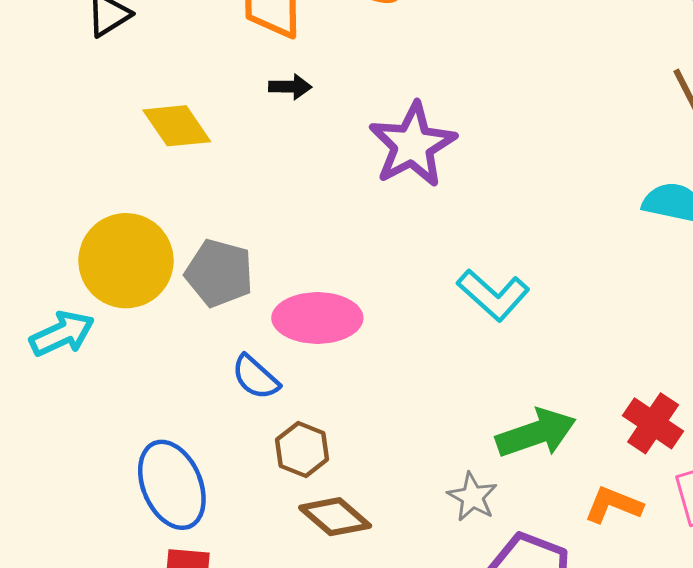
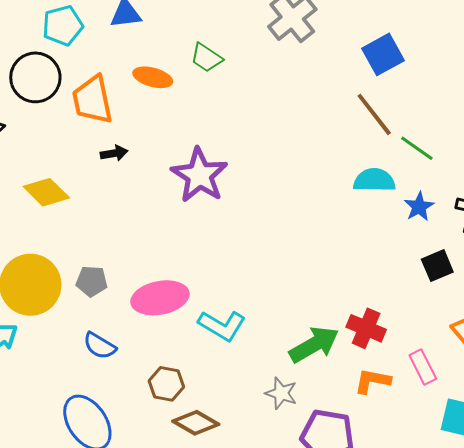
gray pentagon: (219, 273) -> (92, 281), size x0.7
cyan L-shape: (493, 295) -> (222, 326), moved
blue semicircle: (255, 377) -> (100, 346), moved
red cross: (653, 423) -> (366, 328), moved

